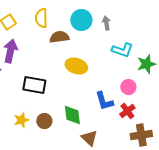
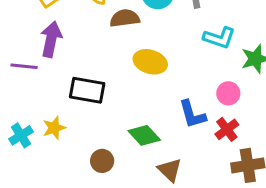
green diamond: (72, 115) -> (144, 135), turned -35
yellow star: (21, 120) -> (54, 128), moved
brown circle: (44, 121) -> (102, 161), moved

